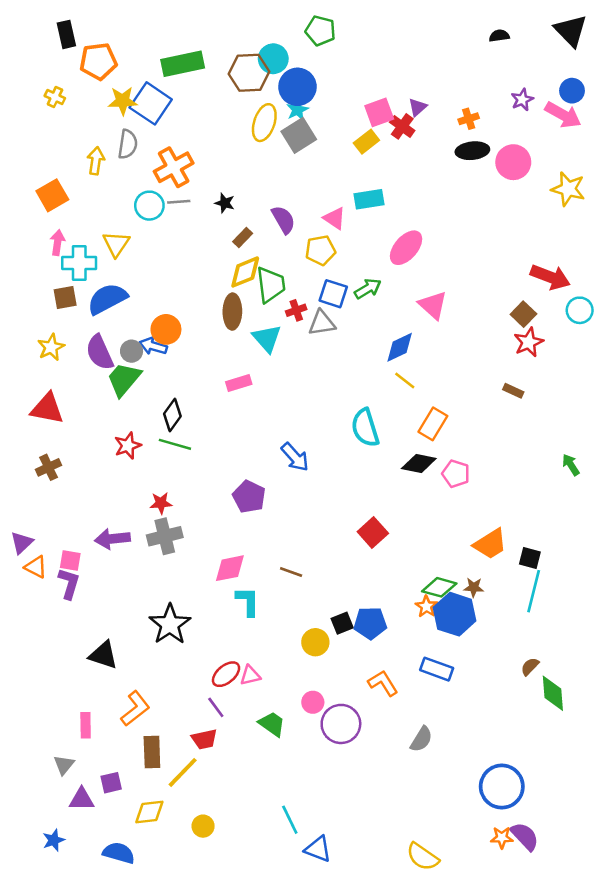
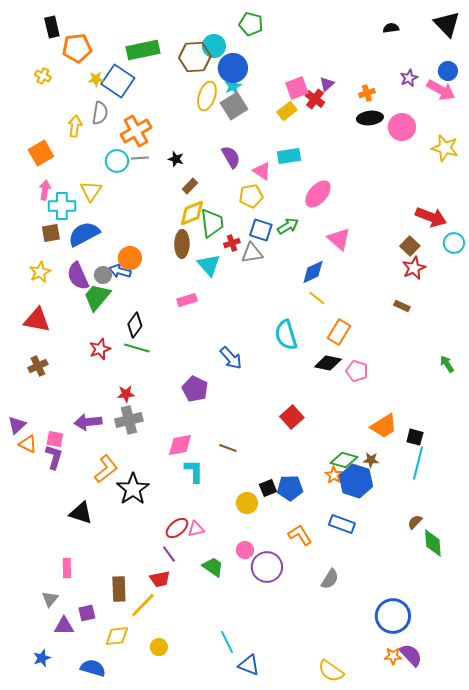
yellow star: (123, 101) -> (96, 79), size x0.7
purple semicircle: (283, 220) -> (231, 157), moved
orange L-shape: (135, 709) -> (106, 469), moved

